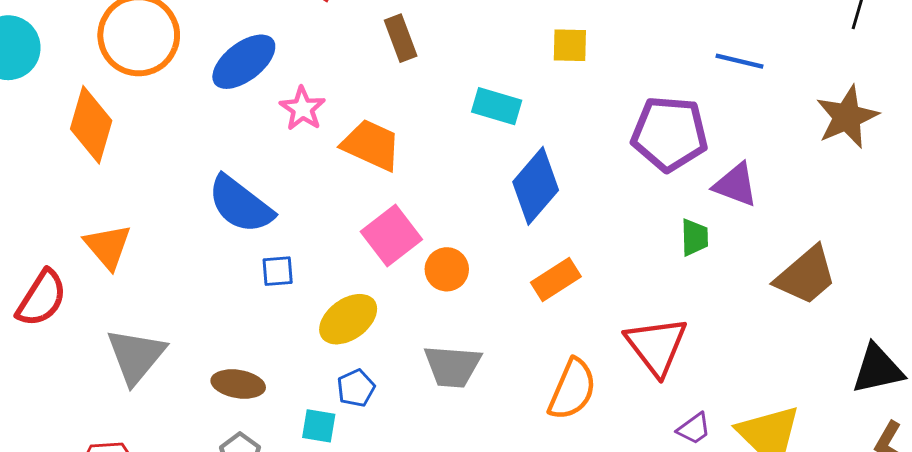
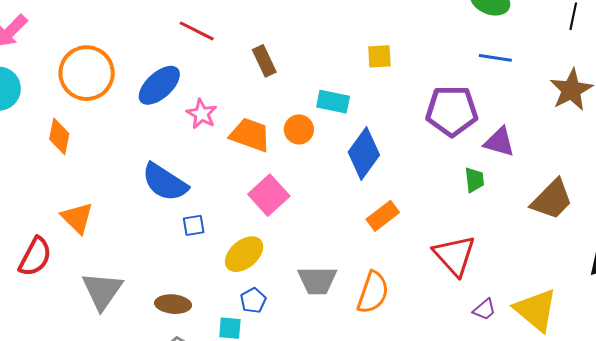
orange diamond: (91, 125) -> (59, 136), size x0.7
orange circle: (447, 269) -> (299, 129), moved
orange semicircle: (572, 389) -> (373, 292), moved

